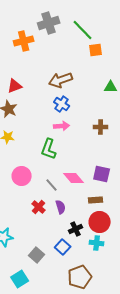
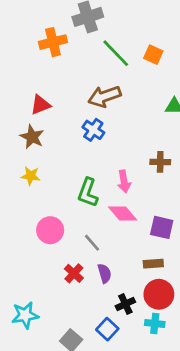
green line: (83, 30) -> (116, 53), moved
orange square: (96, 50) -> (153, 55), turned 32
blue cross: (62, 104) -> (93, 130), moved
pink arrow: (62, 126) -> (124, 181), moved, turned 84
pink diamond: (74, 178) -> (123, 213), moved

